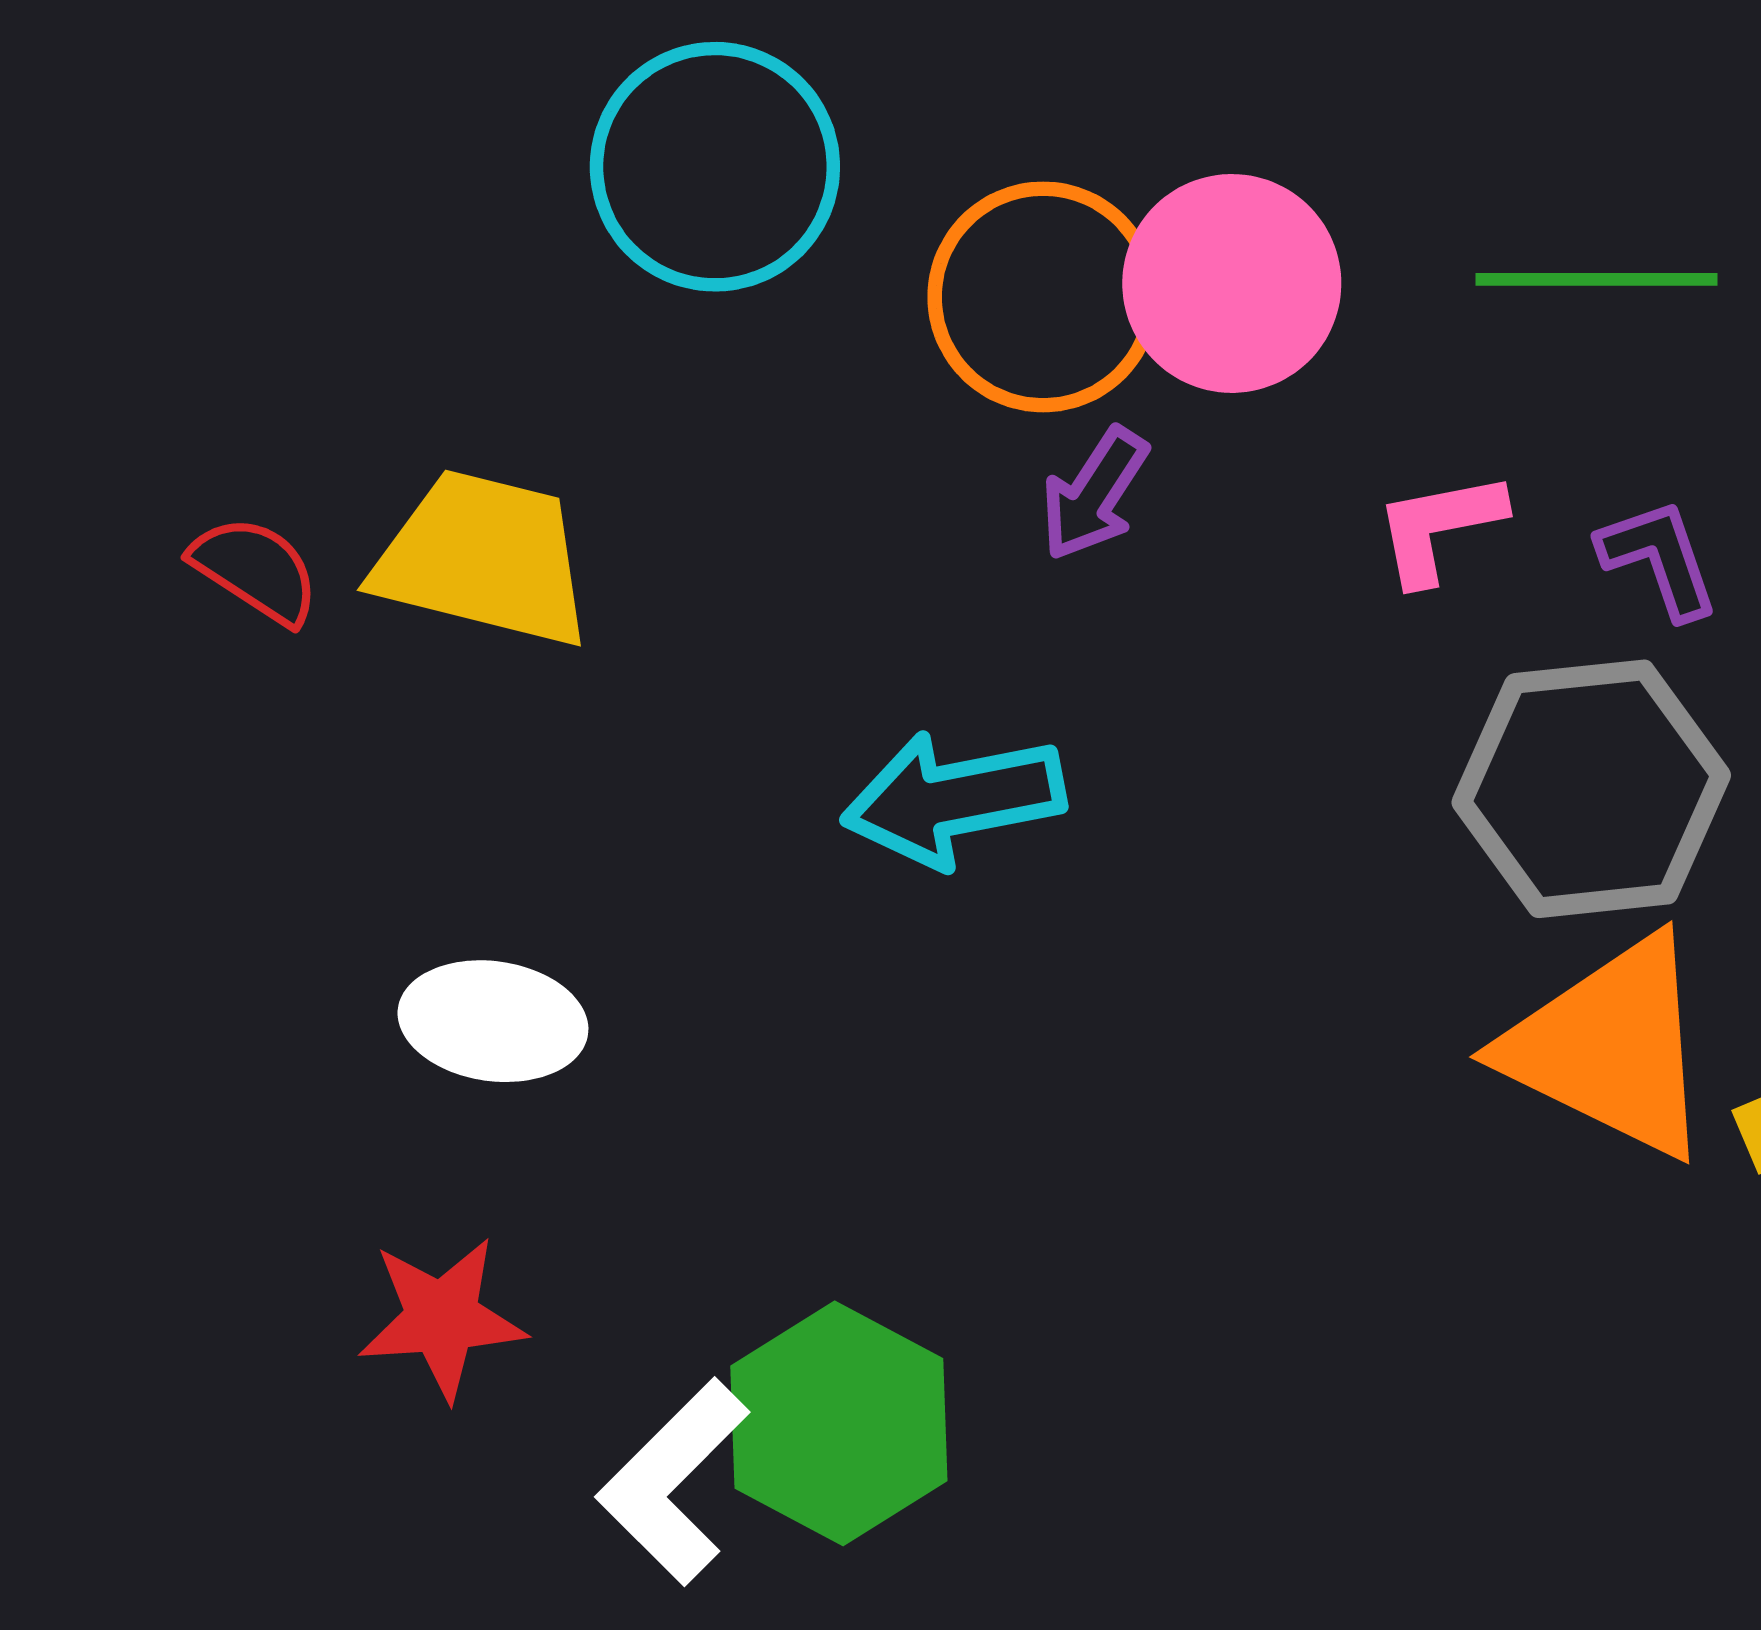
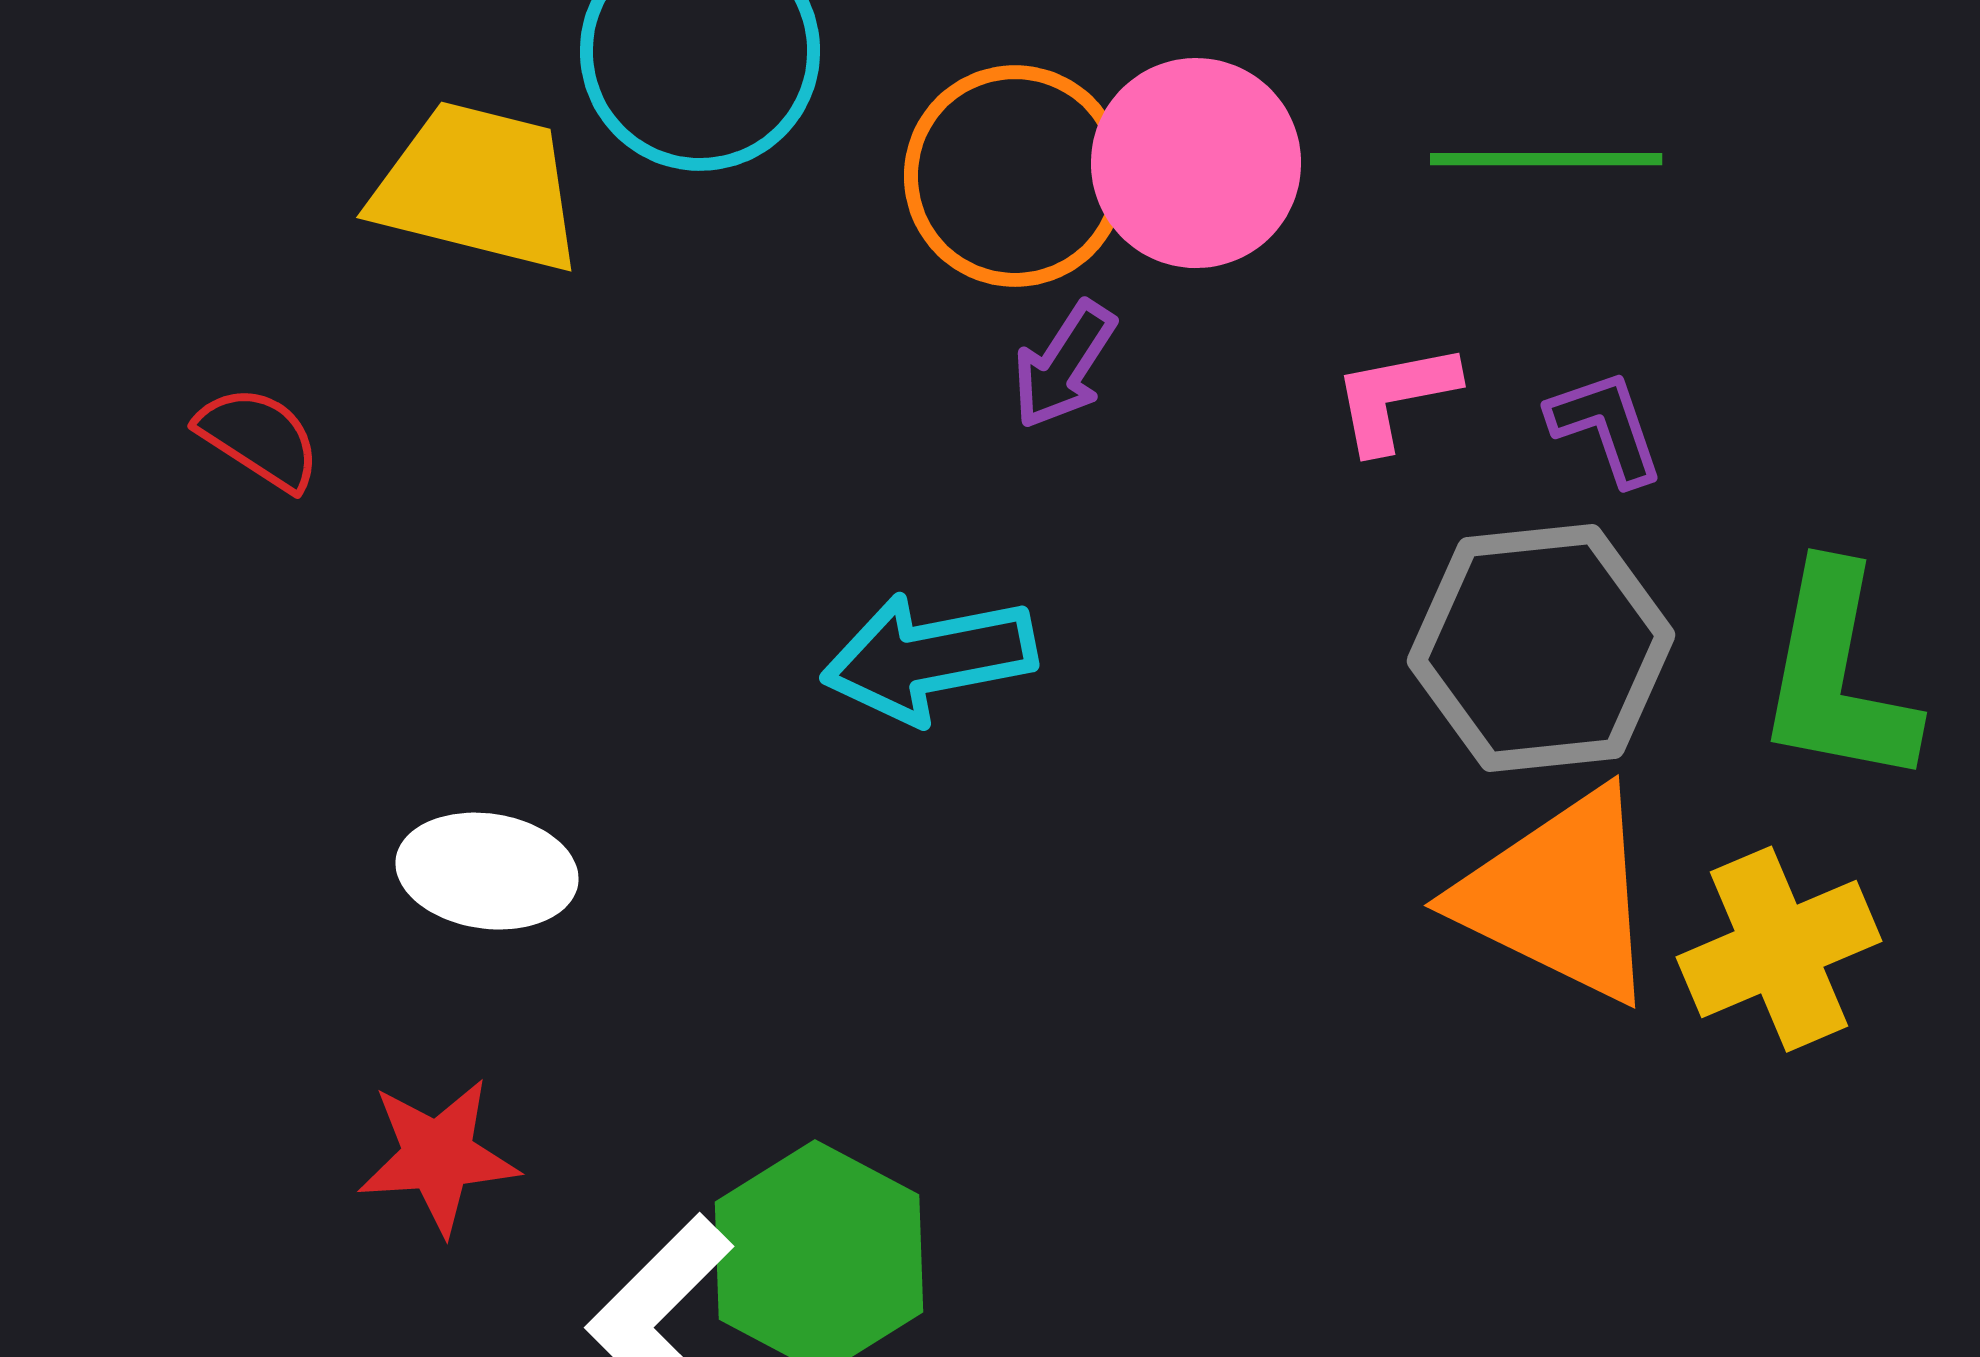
yellow trapezoid: (484, 559) -> (478, 187), moved

